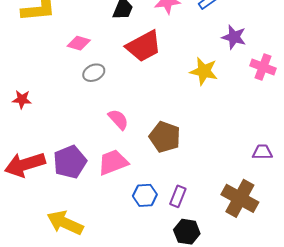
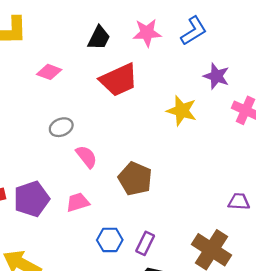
gray ellipse: (94, 73) -> (61, 127), moved
pink trapezoid: (113, 162) -> (78, 202), size x0.7

